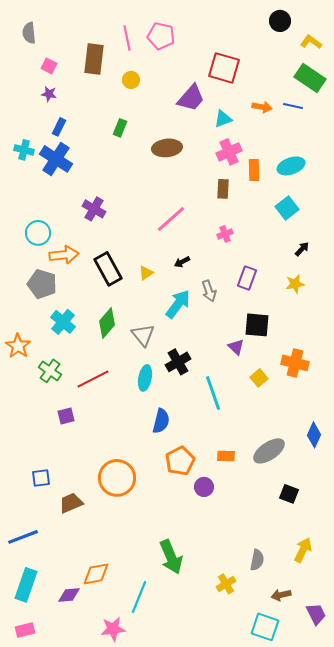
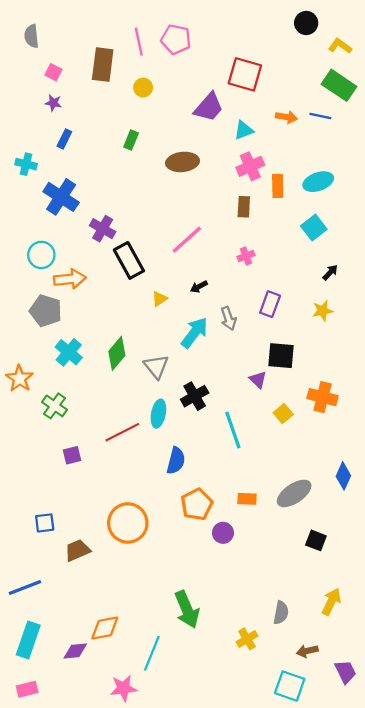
blue cross: (56, 159) -> (61, 197), moved
black rectangle: (108, 269) -> (129, 260), moved
red line: (93, 379) -> (122, 432), moved

